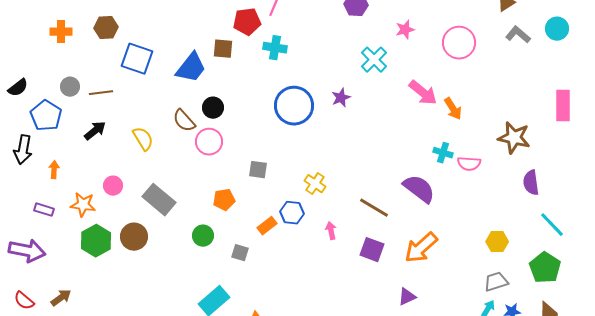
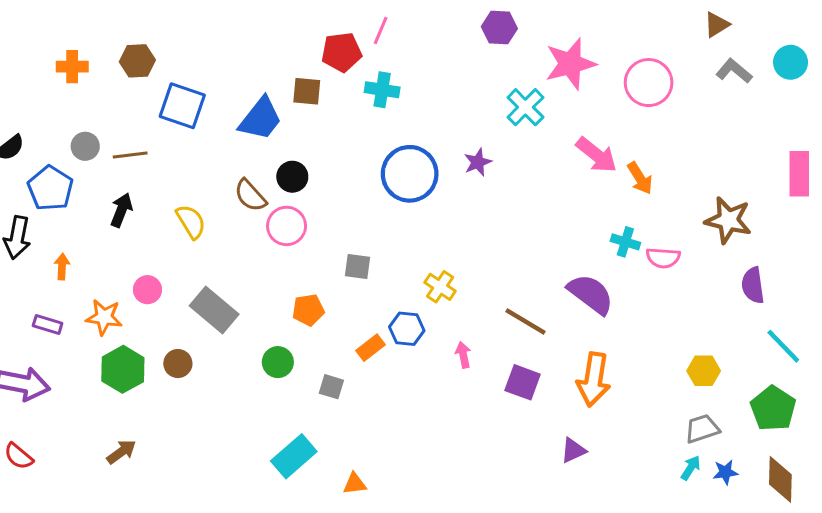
pink star: (405, 30) -> (570, 64), size x1.8
black arrow: (95, 131) -> (121, 210), turned -30
brown circle: (134, 237) -> (178, 364), size x0.7
orange arrow: (421, 248) -> (594, 379), turned -39
brown arrow: (61, 298) -> (121, 452), moved

